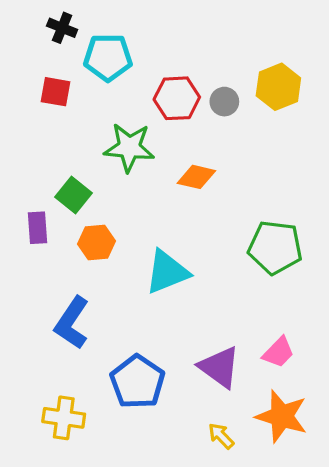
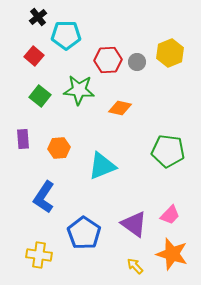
black cross: (62, 28) -> (38, 17), turned 30
red square: (56, 92) -> (34, 56), turned 30
green square: (74, 195) -> (40, 96), moved

